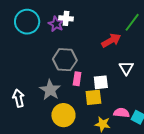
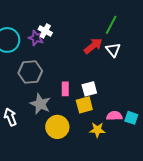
white cross: (66, 18) -> (45, 31), turned 32
gray hexagon: (65, 60) -> (30, 72), moved
white triangle: (126, 68) -> (113, 50), moved

